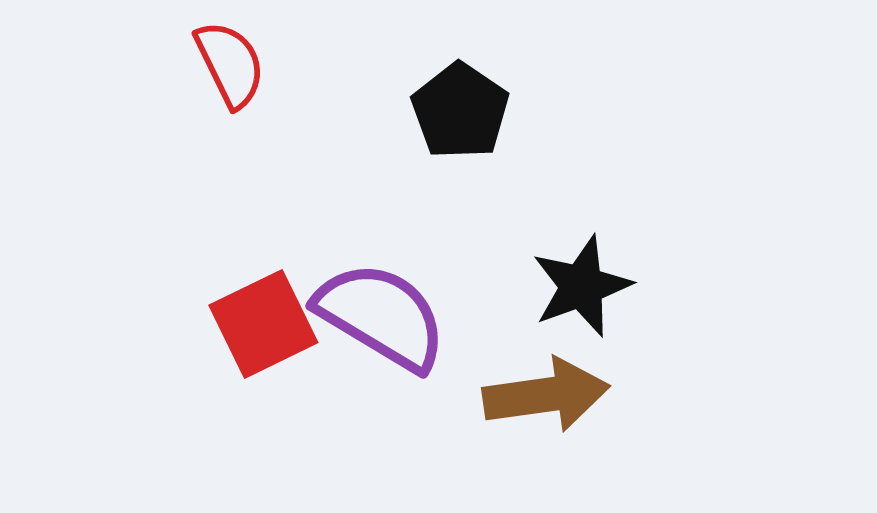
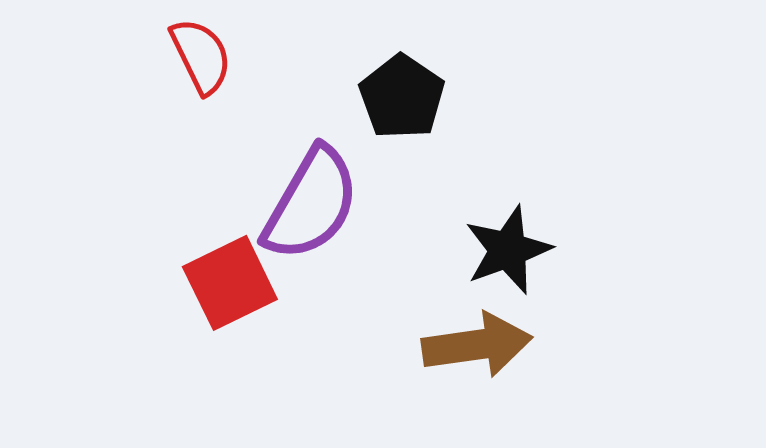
purple semicircle: (381, 316) -> (311, 204), moved, turned 89

